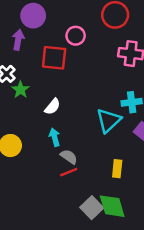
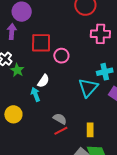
pink circle: (76, 36) -> (61, 56), moved
cyan arrow: (55, 137) -> (35, 94), moved
yellow rectangle: (117, 169) -> (90, 130), moved

